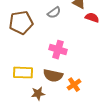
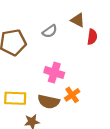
red semicircle: (92, 18) -> (92, 37), turned 80
orange cross: (74, 85) -> (72, 95), moved

